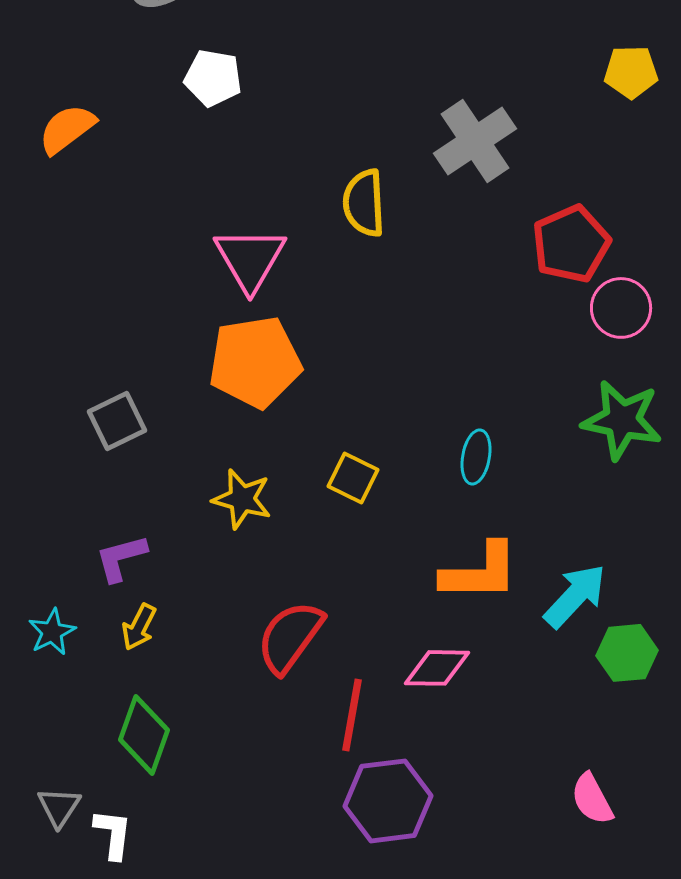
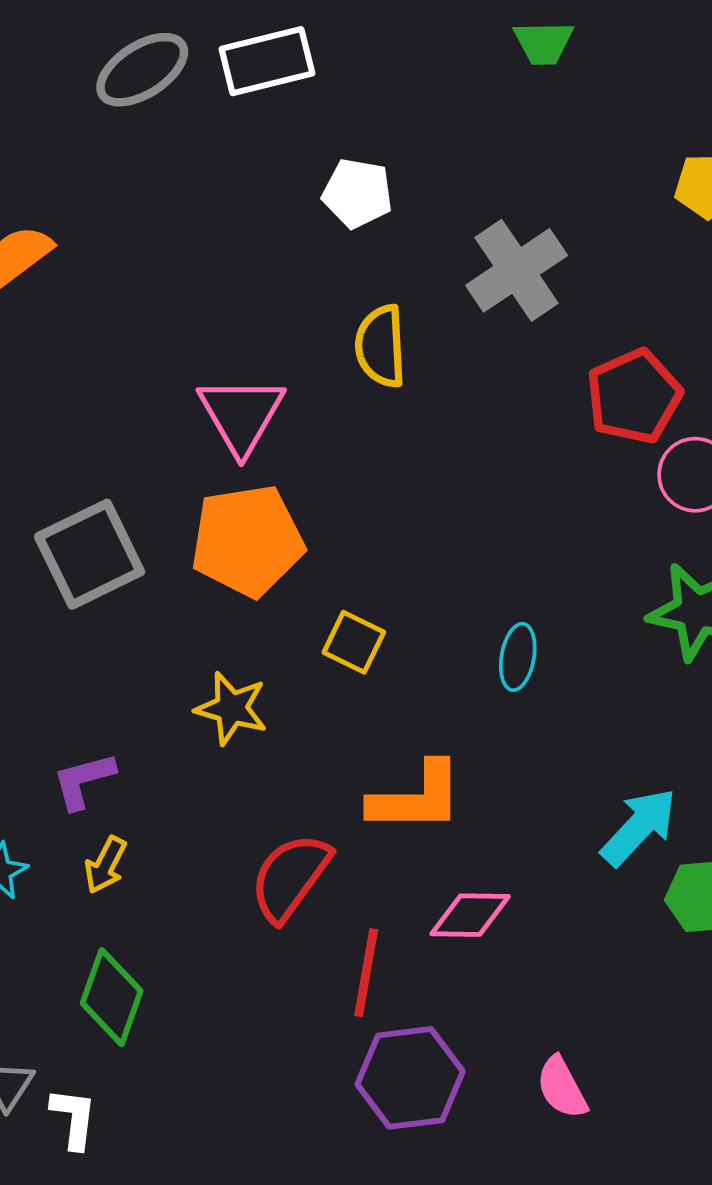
white pentagon: (213, 78) -> (358, 193), moved
gray square: (117, 421) -> (90, 554), moved, size x1.5
yellow square: (353, 478) -> (354, 642), moved
orange L-shape: (480, 572) -> (416, 798), moved
pink semicircle: (592, 799) -> (562, 1088), moved

